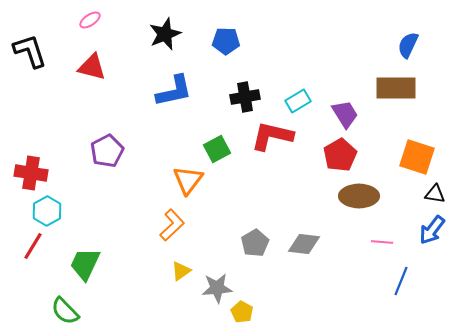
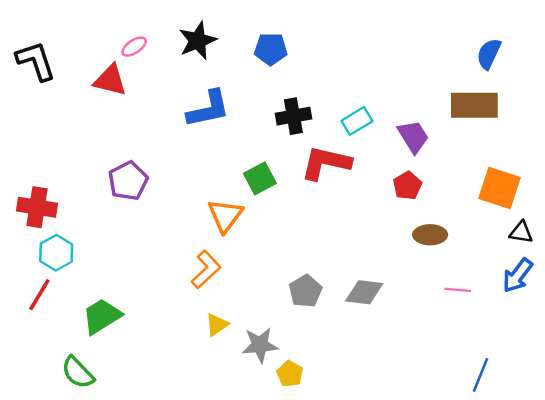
pink ellipse: (90, 20) -> (134, 47), moved
red pentagon: (340, 155) -> (407, 186), size x0.7
brown ellipse: (359, 196) -> (430, 235), size x0.7
green trapezoid: (85, 264) -> (102, 316), turned 33
blue line: (401, 281) -> (480, 375), moved

